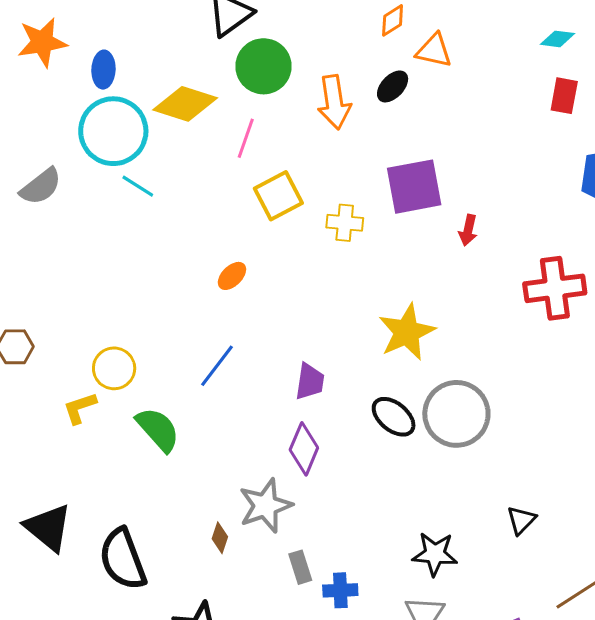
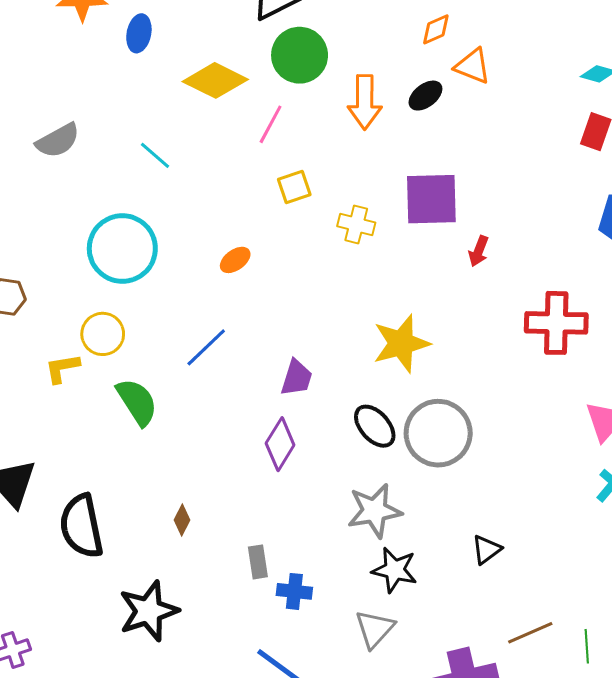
cyan circle: (113, 131) -> (122, 249), moved
yellow square: (278, 196) -> (294, 187), size x0.7
gray star: (265, 506) -> (375, 511), moved

